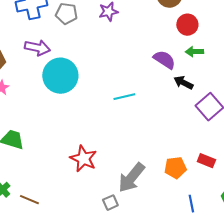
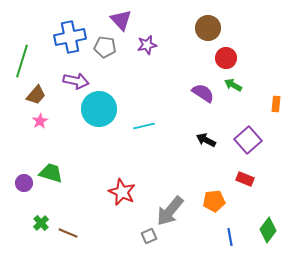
green arrow: (194, 52) -> (233, 85), turned 30
black arrow: (183, 83) -> (206, 140), moved
cyan line: (124, 97) -> (144, 126), moved
red rectangle: (206, 161) -> (245, 179), moved

